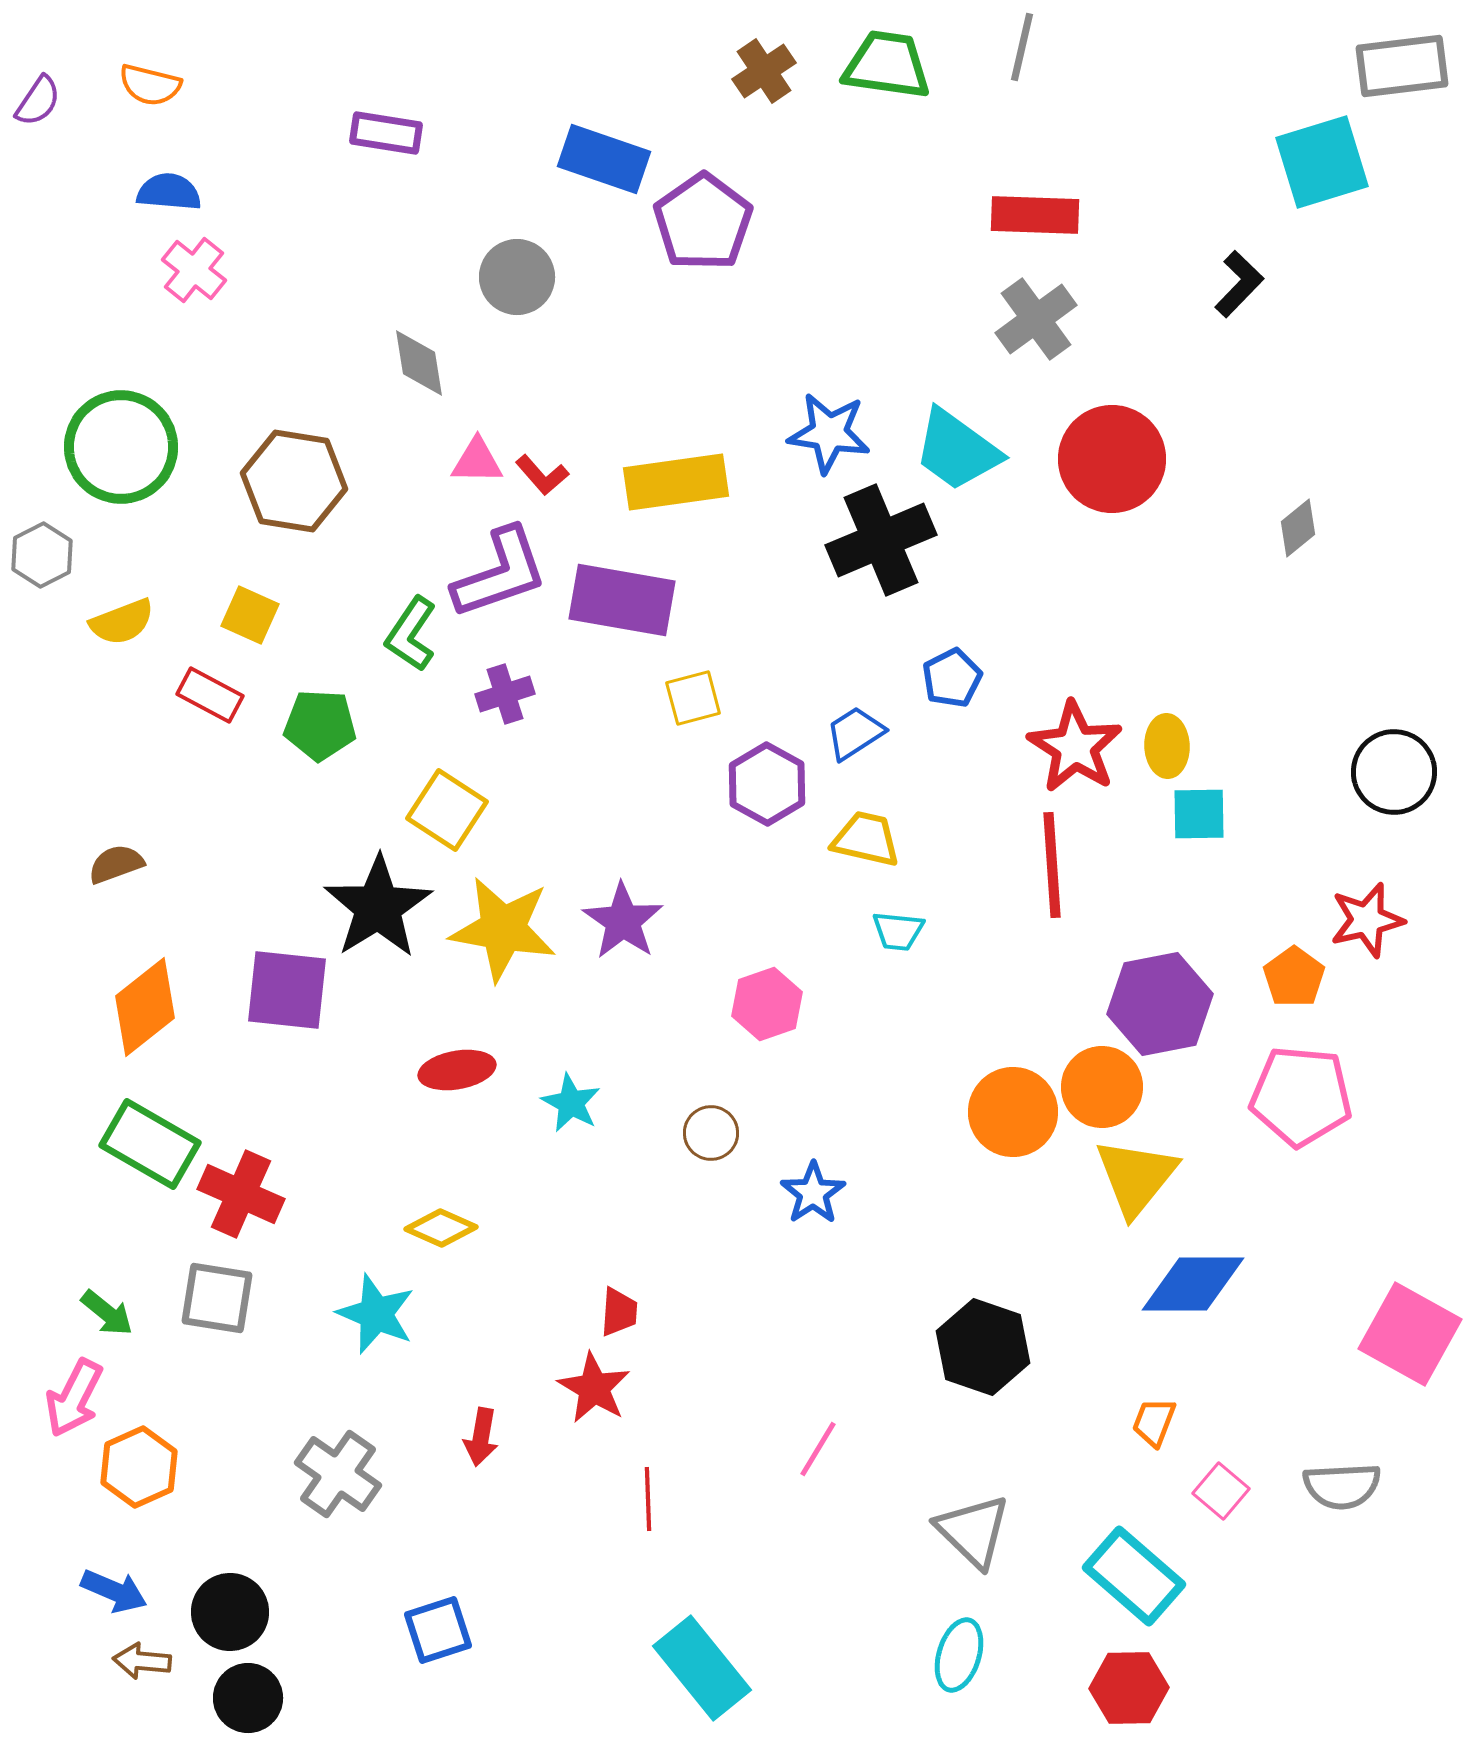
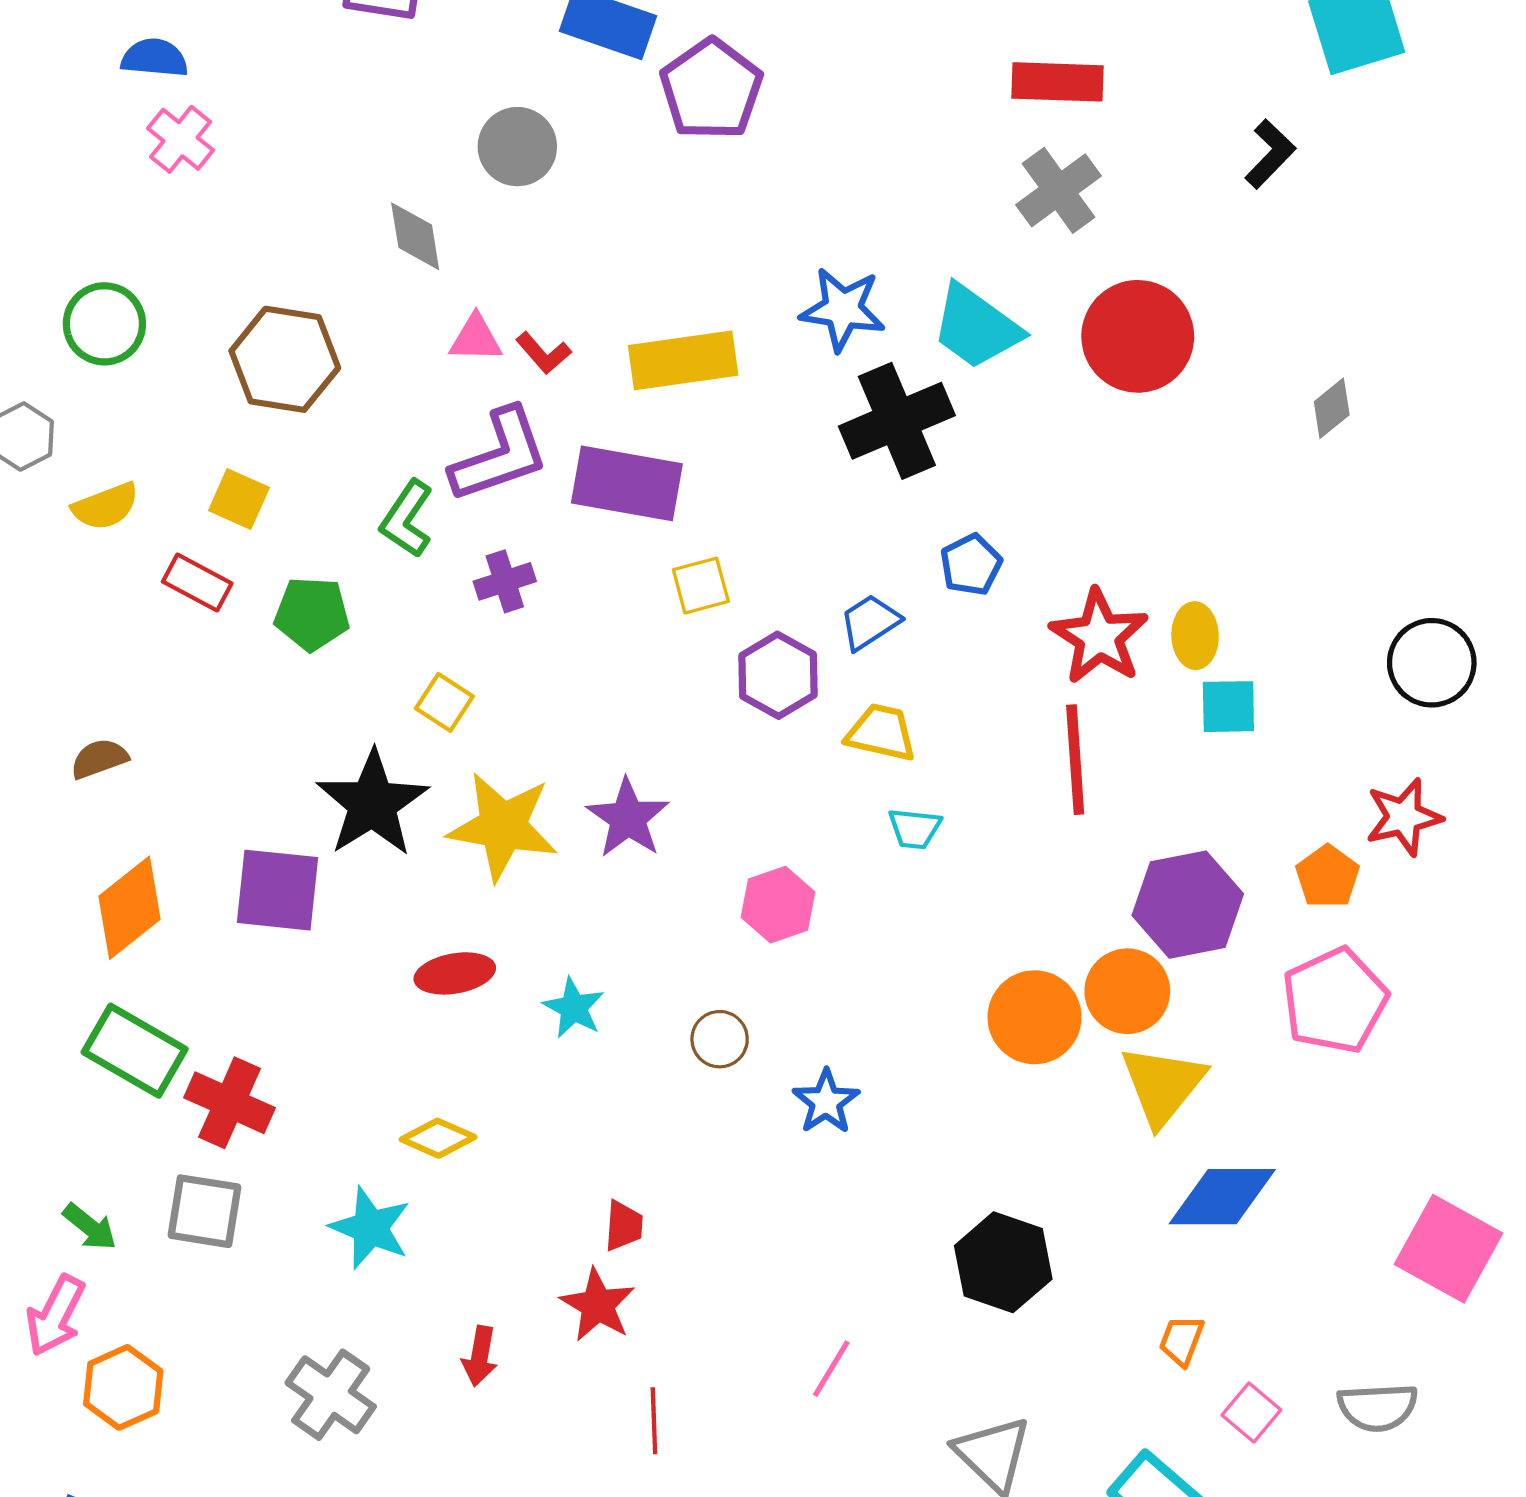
green circle: (121, 447) -> (104, 324), size x0.7
yellow square: (447, 810) -> (444, 702), size x0.7
pink pentagon: (1301, 1096) -> (1335, 1001), turned -30

